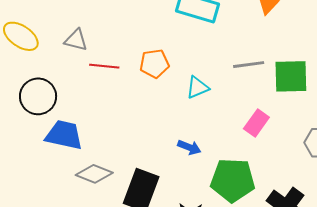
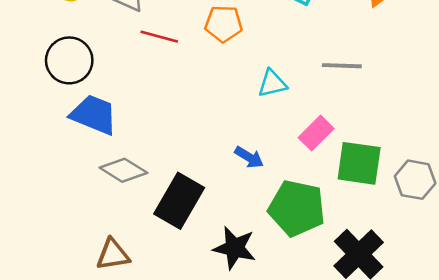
orange pentagon: (154, 64) -> (224, 24), moved
green square: (291, 76) -> (359, 163), moved
pink rectangle: (256, 123) -> (316, 133), moved

